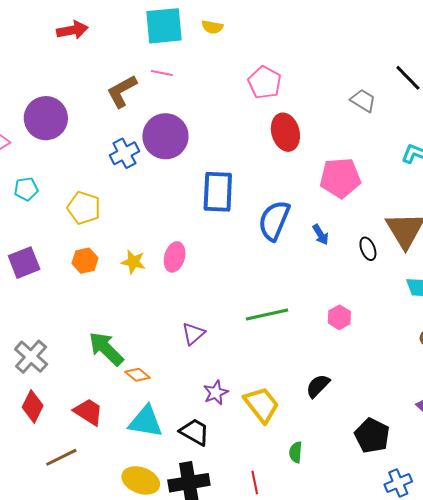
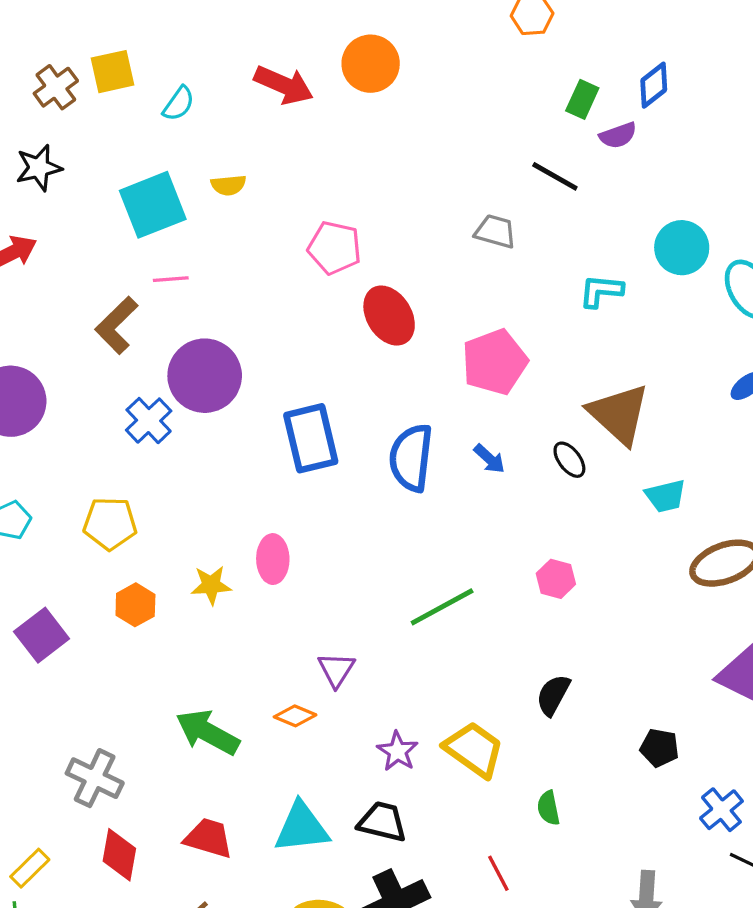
orange diamond: (138, 375) -> (295, 716), moved
black pentagon: (372, 436) -> (660, 748), size x0.7

